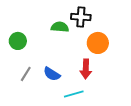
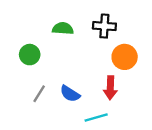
green semicircle: (60, 27) -> (63, 28), moved

